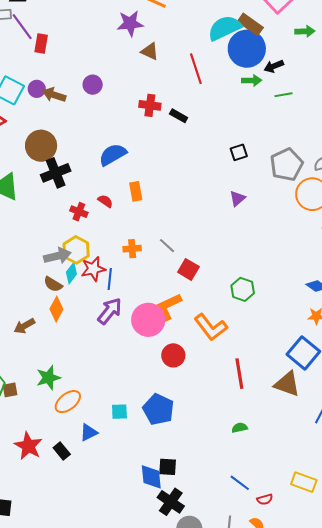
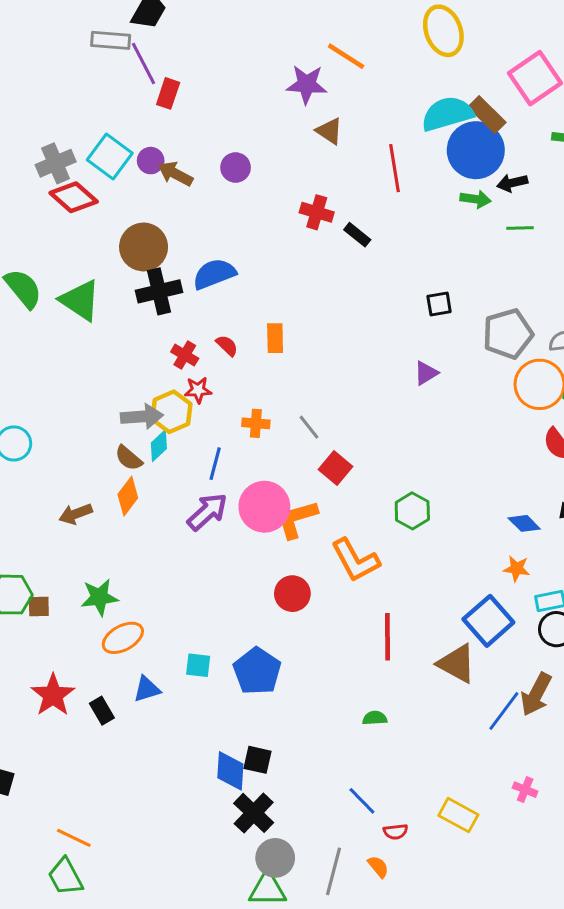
blue semicircle: (113, 155) -> (214, 274), moved
red star: (93, 269) -> (198, 390), moved, size x0.7
pink circle: (148, 320) -> (264, 507), moved

